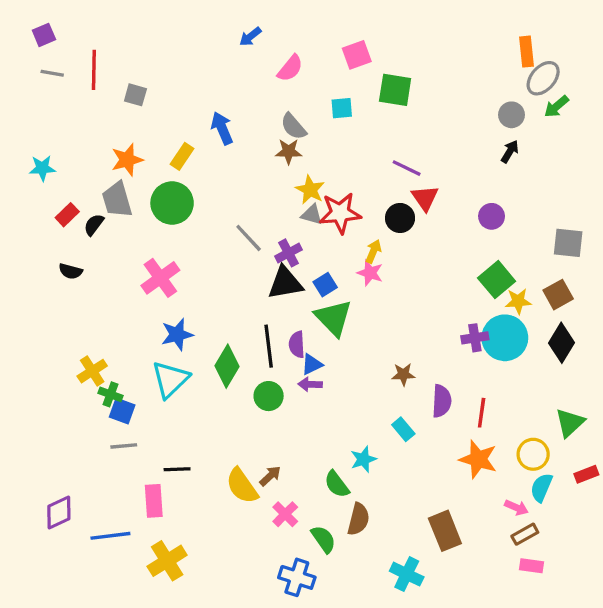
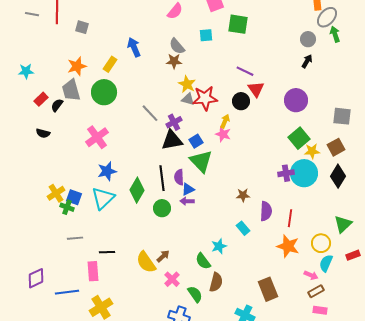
green arrow: (556, 106) -> (335, 34), turned 112
purple circle: (492, 216) -> (296, 100), size x1.5
blue square: (122, 411) -> (74, 197), moved

